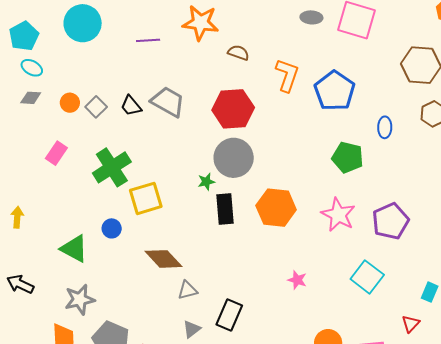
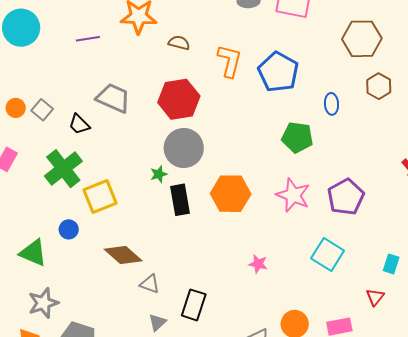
black trapezoid: (131, 106) -> (79, 124), moved
gray triangle: (187, 290) -> (150, 284), turned 40

